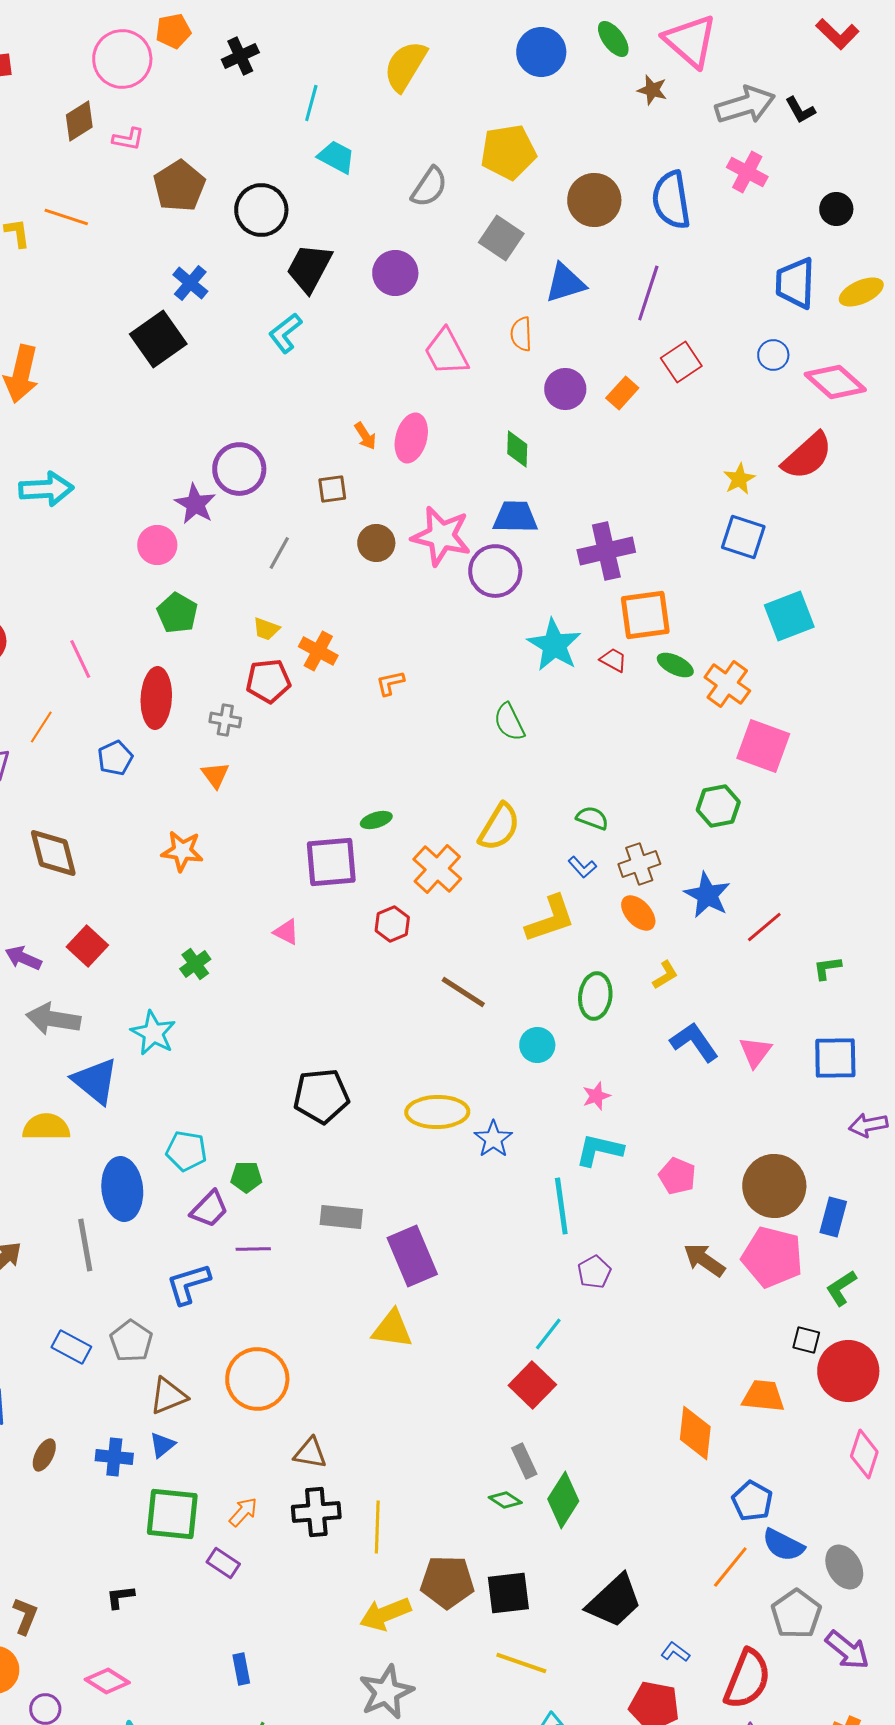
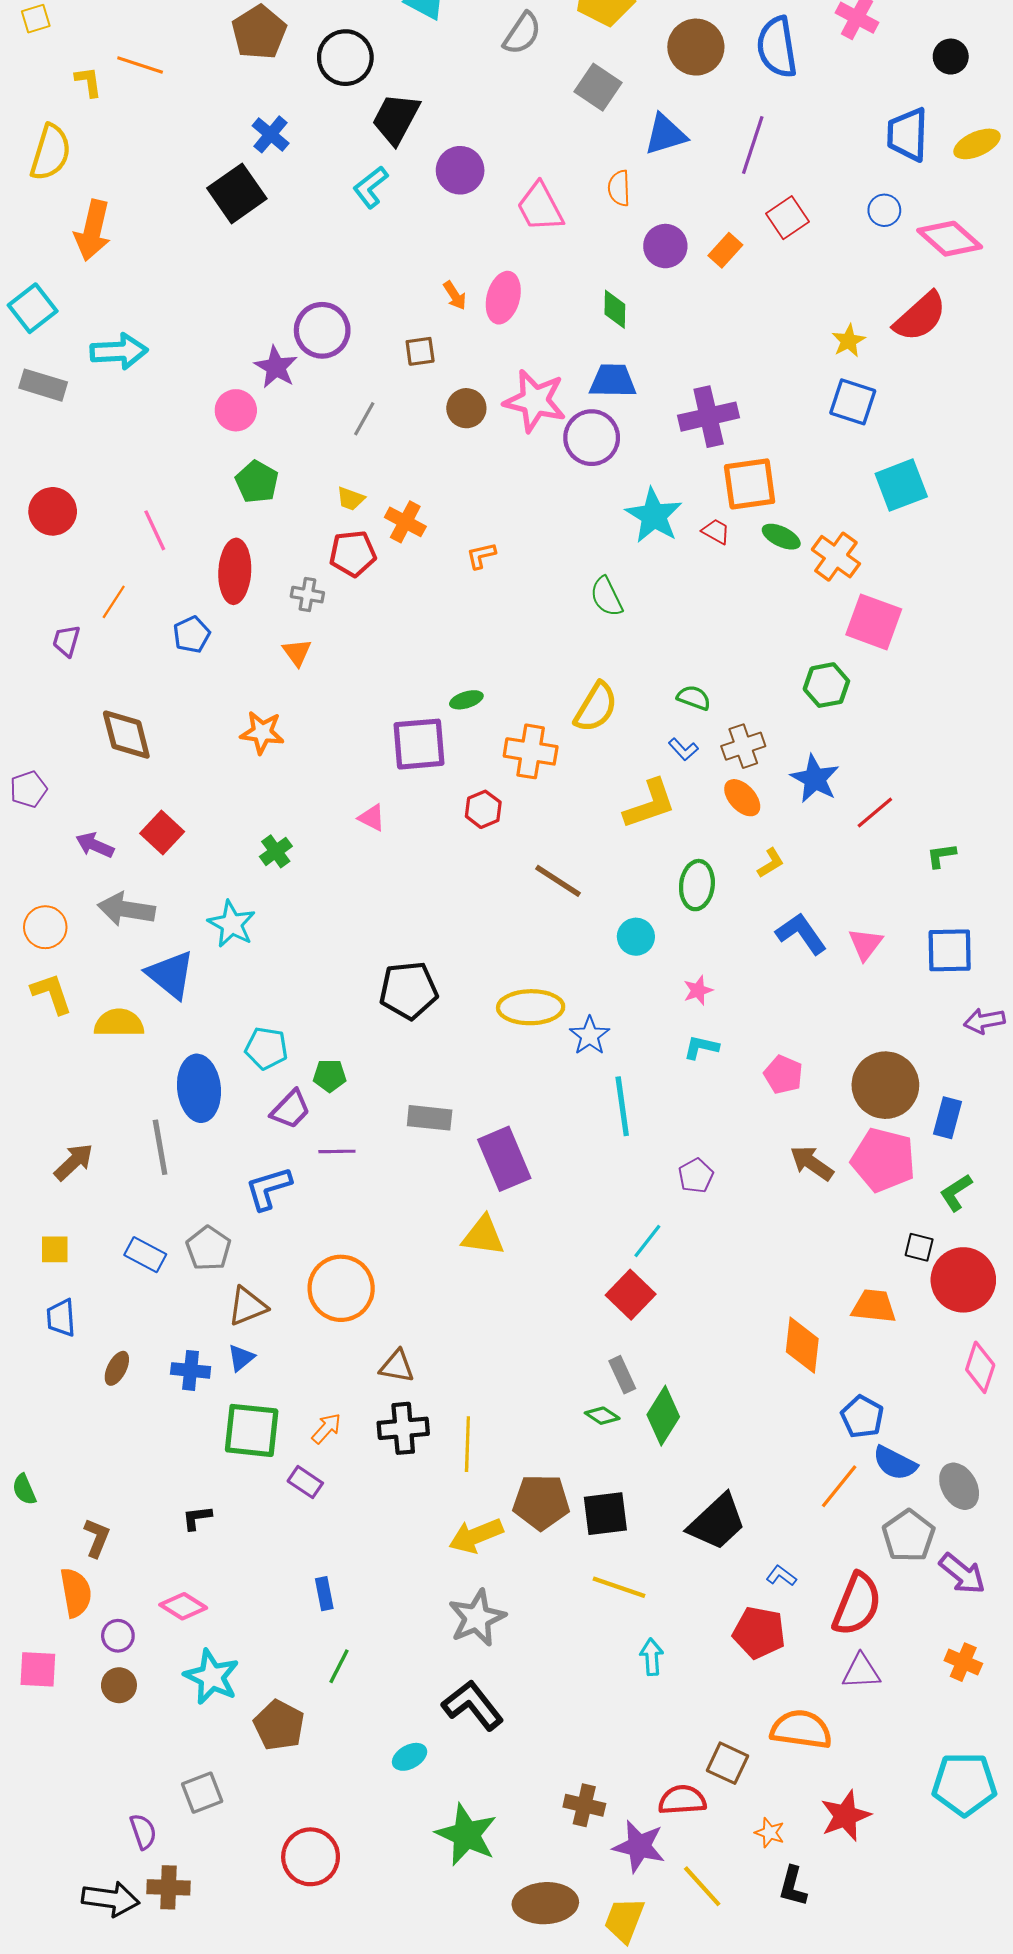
purple circle: (395, 273) -> (460, 170), moved
orange cross: (437, 869) -> (531, 751), turned -33
cyan L-shape: (599, 1150) -> (701, 1047), size x0.7
cyan line: (561, 1206) -> (622, 1106), moved

